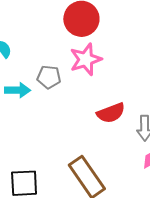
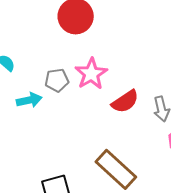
pink star: (86, 59) -> (91, 74), moved

